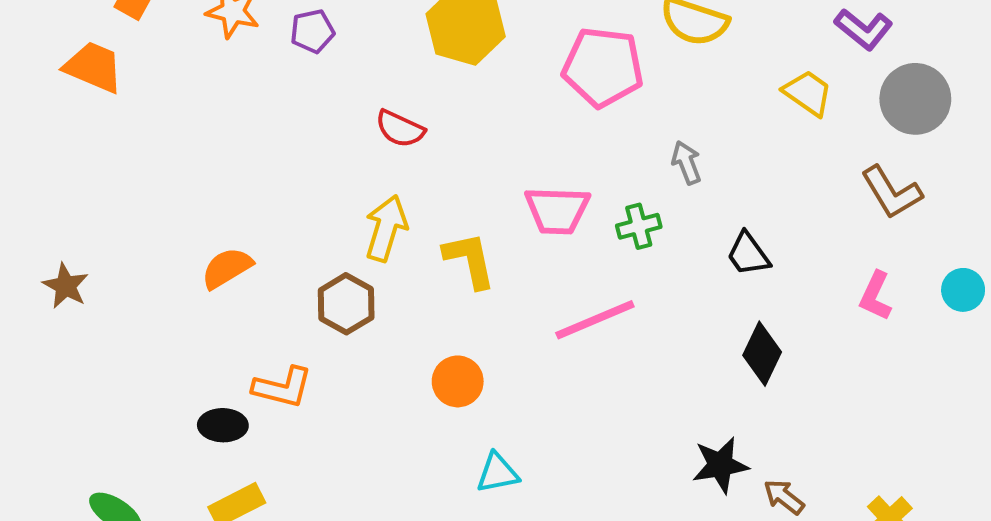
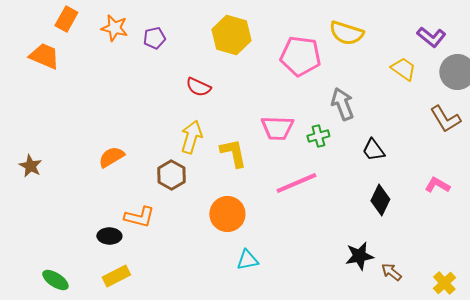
gray arrow: (686, 163) -> (342, 104), size x1.5
pink L-shape: (876, 296) -> (437, 185), moved, turned 95
orange circle: (458, 381) -> (227, 214), size x1.4

